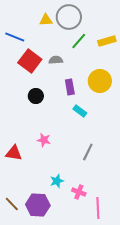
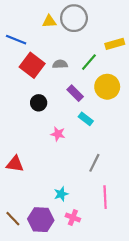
green line: (79, 41) -> (89, 62), moved
purple rectangle: (70, 87) -> (75, 93), turned -35
pink star: (44, 140) -> (58, 134), moved
pink cross: (79, 192) -> (73, 218), moved
pink line: (98, 208) -> (105, 197), moved

